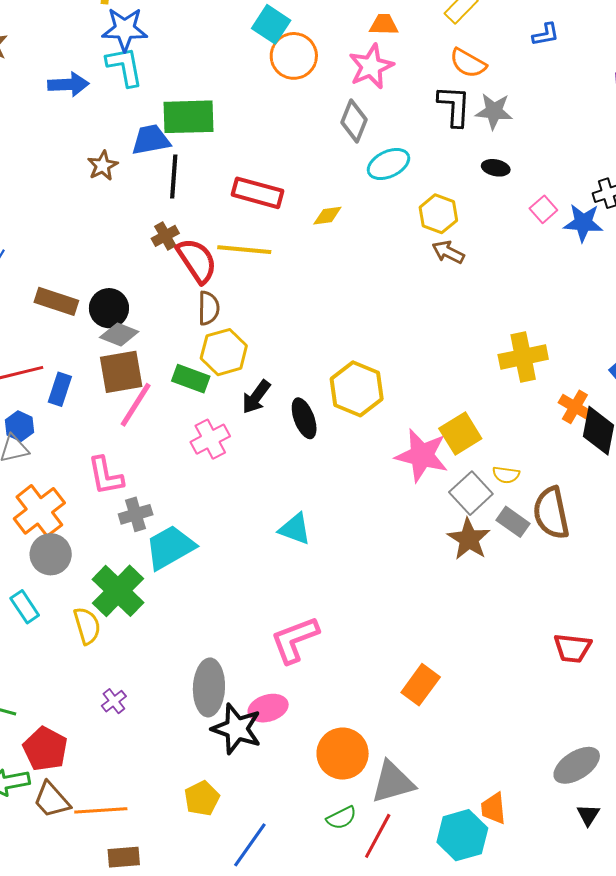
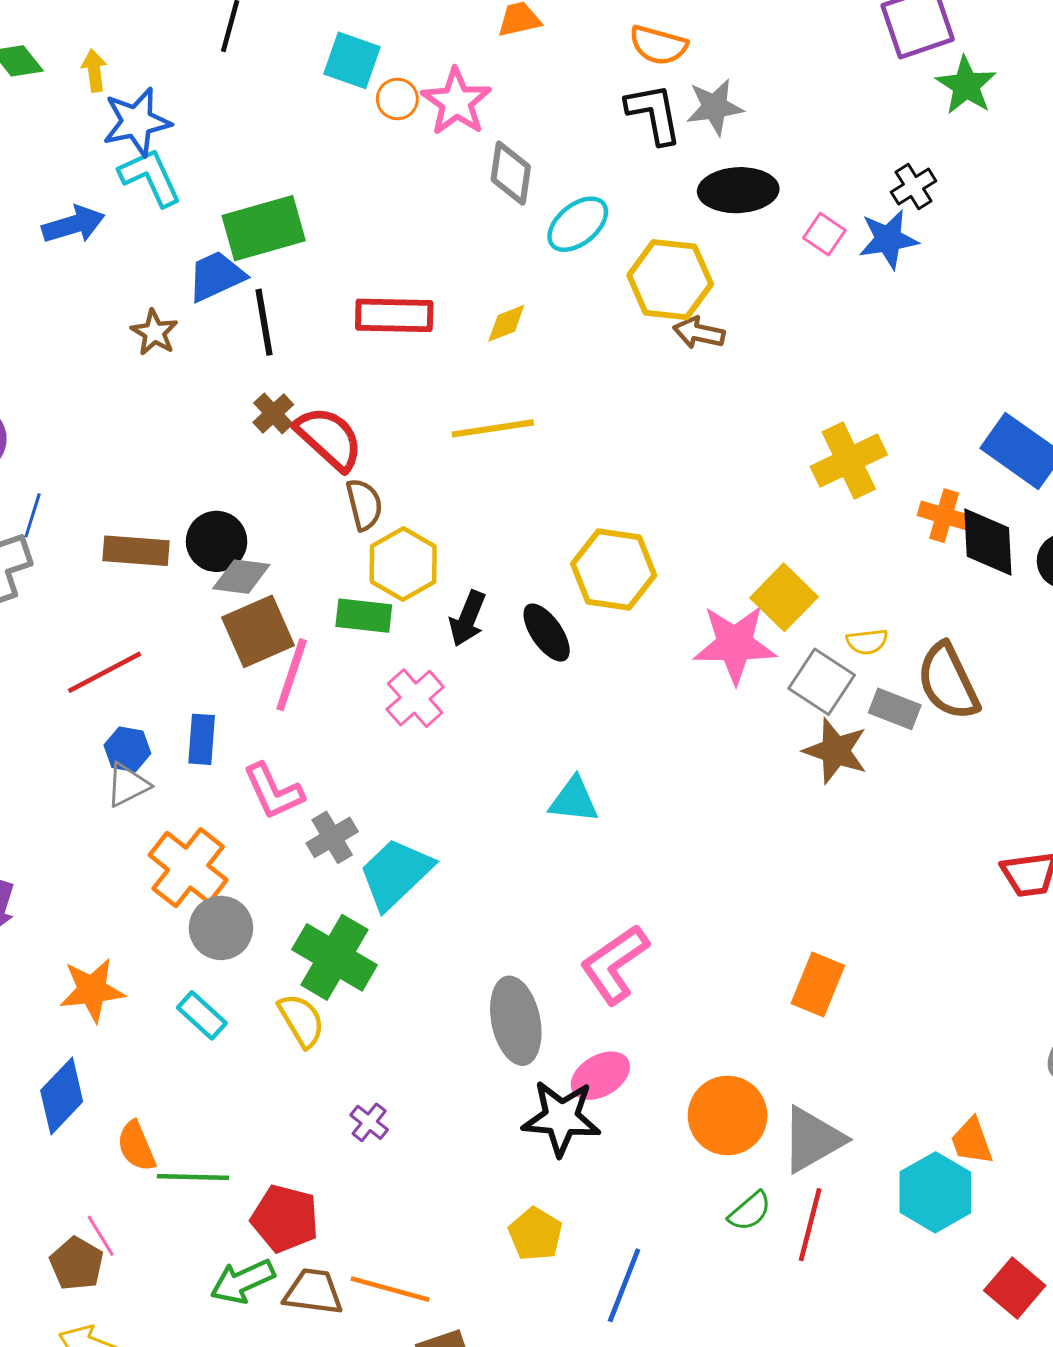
orange circle: (294, 56) -> (397, 99), size x0.6
pink star: (371, 67) -> (456, 102), moved
black ellipse: (496, 168) -> (738, 190), size x1.8
yellow hexagon: (438, 214) -> (670, 280), size x1.4
yellow line: (244, 250) -> (493, 428), moved
blue rectangle: (60, 389) -> (202, 739), moved
gray ellipse: (209, 687) -> (516, 1021), moved
brown trapezoid: (52, 800) -> (313, 1292), turned 153
orange line: (101, 810) -> (390, 1289), turned 33

